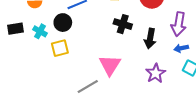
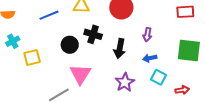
black circle: (63, 23) -> (70, 45), moved
purple arrow: (179, 24) -> (147, 35), size x0.6
cyan cross: (40, 31) -> (13, 41), turned 32

